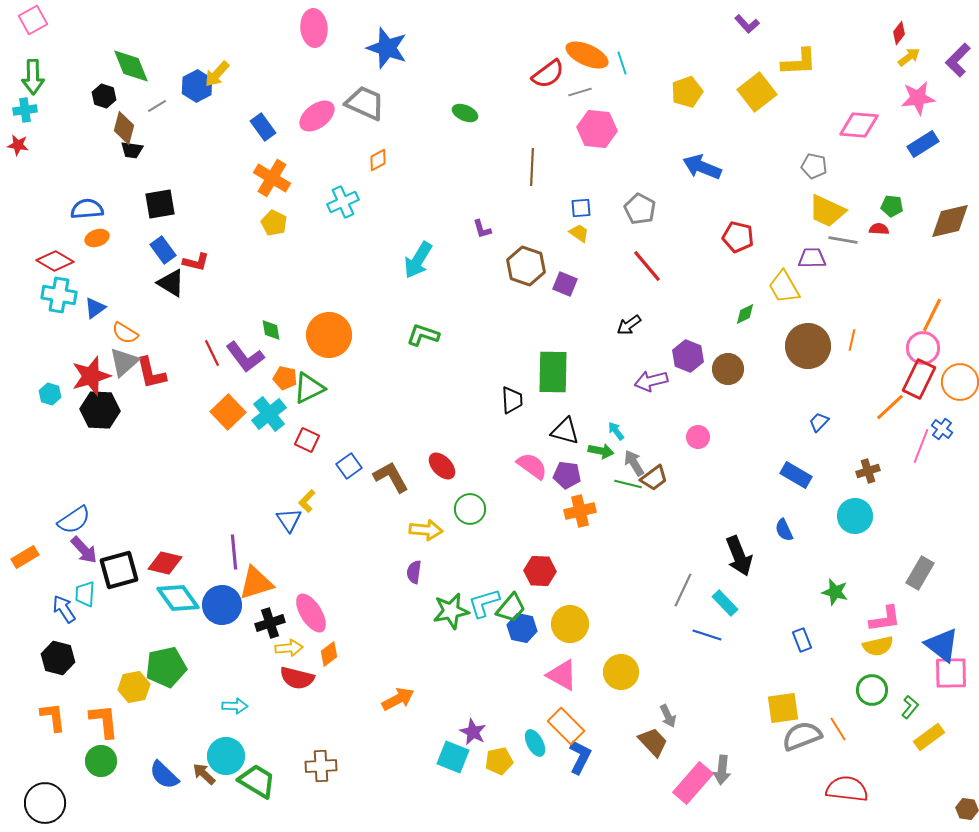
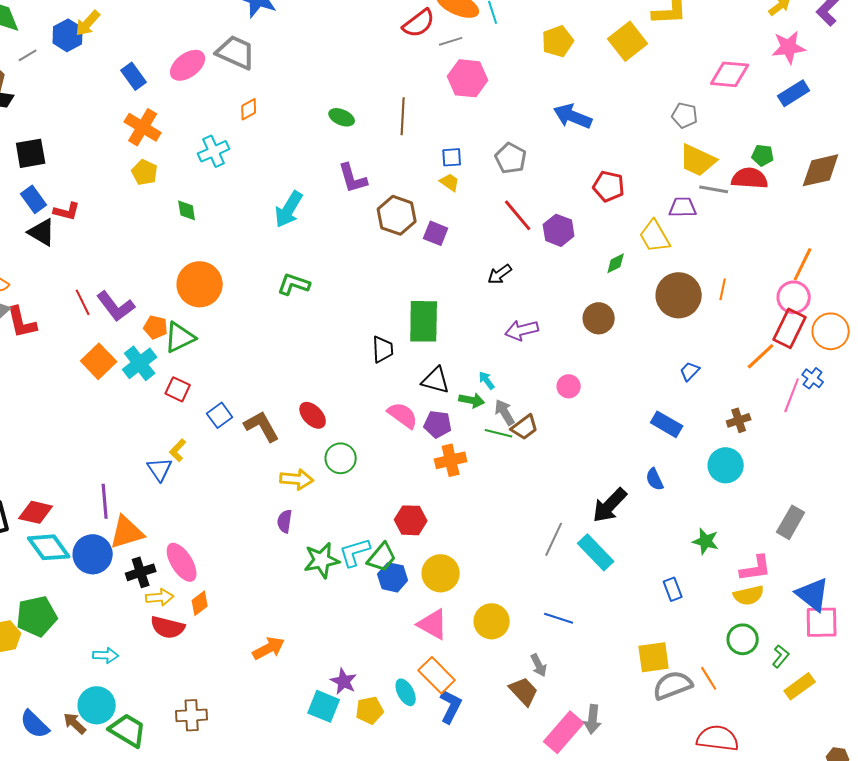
green ellipse: (465, 113) -> (342, 117), moved
purple L-shape: (482, 229) -> (353, 178), size x1.6
red semicircle: (879, 229) -> (750, 178), size x1.8
green diamond: (271, 330) -> (187, 210), moved
purple hexagon: (688, 356) -> (559, 230), moved
black arrow: (739, 556) -> (610, 505), turned 66
cyan rectangle: (725, 603) -> (596, 552), size x1.4
blue line: (707, 635) -> (559, 618), moved

